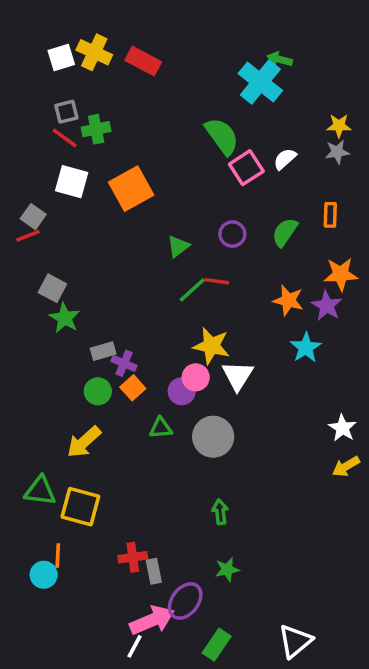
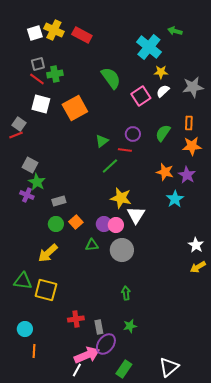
green arrow: (280, 59) -> (175, 31), moved
yellow star: (339, 126) -> (161, 72), moved
green semicircle: (222, 136) -> (111, 78), moved
gray star: (337, 152) -> (193, 87), size x1.5
orange star: (341, 274) -> (192, 146), moved
red line: (217, 281) -> (125, 150), moved
purple cross: (124, 363) -> (27, 195), moved
pink circle: (196, 377) -> (116, 225), moved
orange line: (58, 556) -> (34, 351), moved
gray rectangle: (154, 571) -> (99, 327), moved

